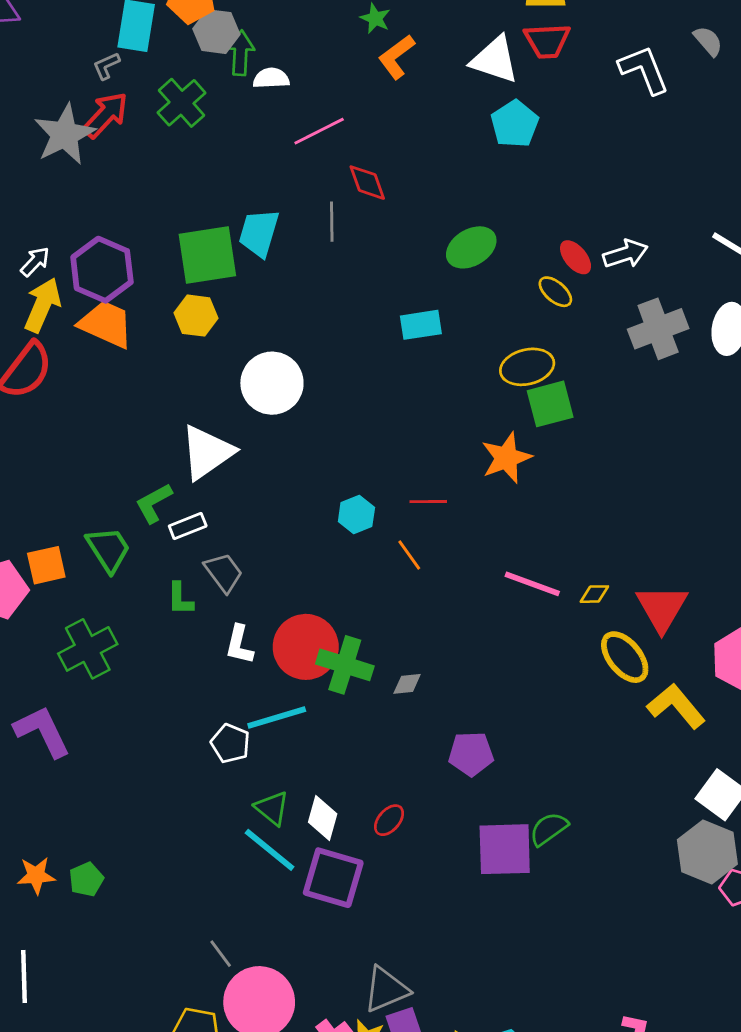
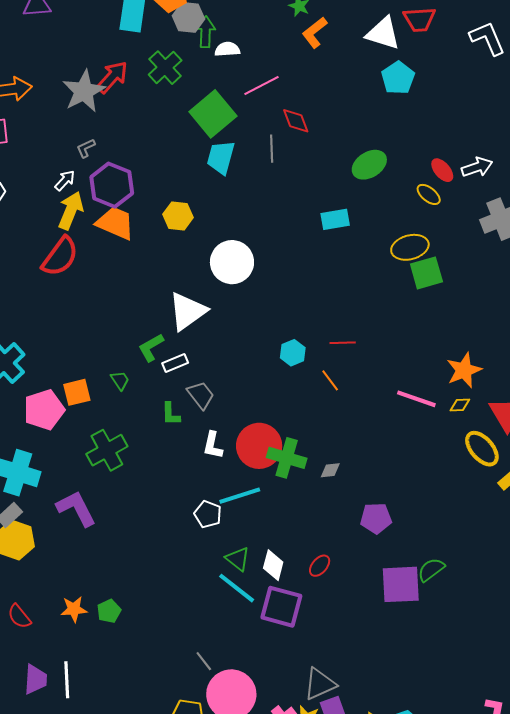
gray L-shape: (106, 66) -> (86, 148), moved
green square: (207, 255) -> (213, 114), moved, turned -30
orange star: (506, 458) -> (464, 370), moved
green trapezoid: (108, 549) -> (120, 380), size x0.6

